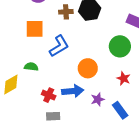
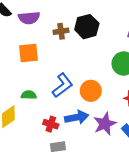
blue L-shape: (59, 46) -> (63, 85), moved
purple star: (98, 99) -> (105, 124), size x1.5

